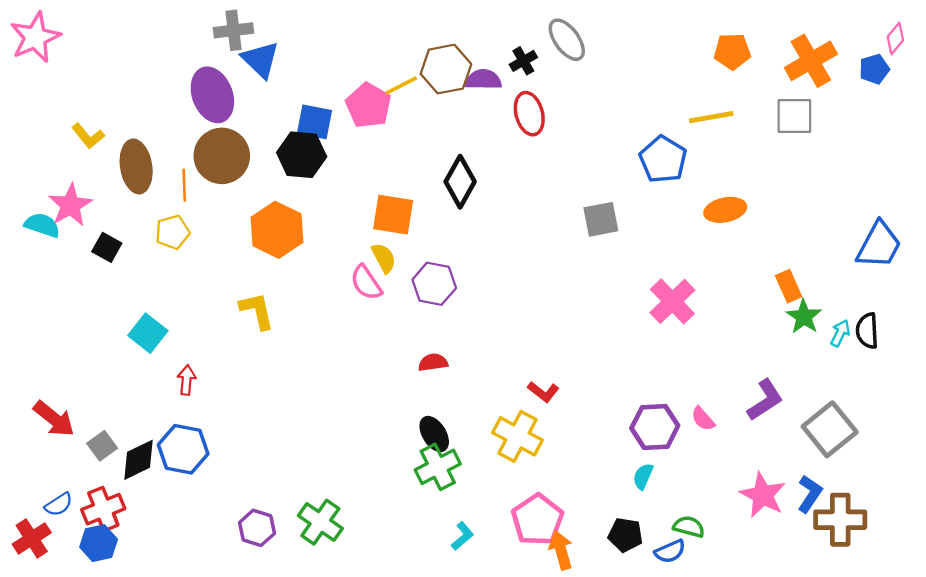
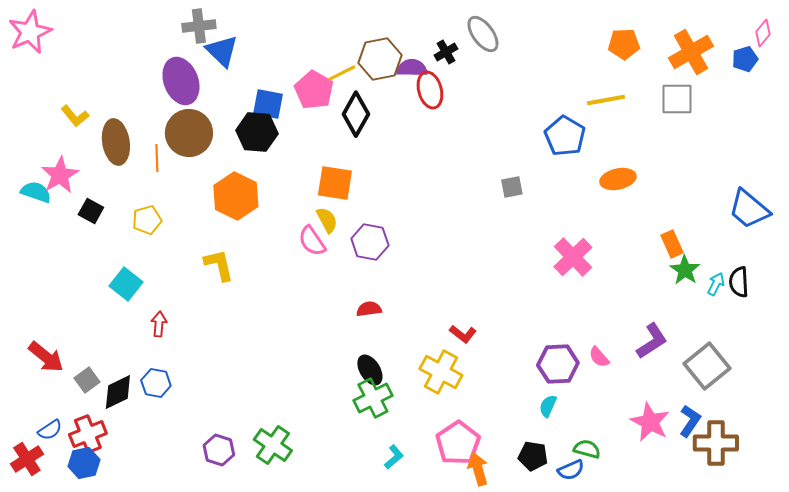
red ellipse: (529, 114) -> (430, 90), moved
black diamond: (460, 182) -> (356, 114), moved
gray square: (601, 219) -> (512, 187), size x0.7
yellow pentagon: (173, 232) -> (147, 220), moved
blue trapezoid: (879, 245) -> (749, 209), turned 102
blue hexagon: (183, 449) -> (156, 383), size x0.7

